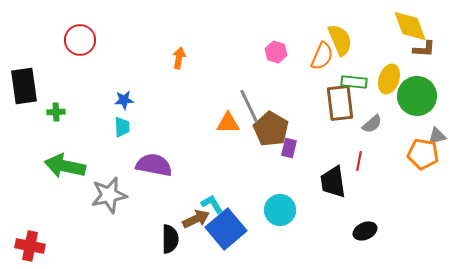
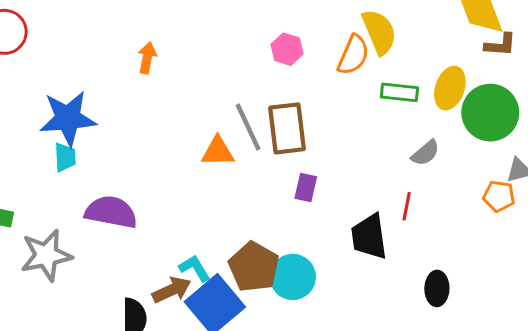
blue star: (124, 100) -> (68, 118), size x2.0
brown rectangle: (340, 103) -> (287, 128), moved
brown pentagon: (271, 129) -> (254, 267), moved
orange pentagon: (423, 154) -> (499, 196), size x0.7
black ellipse: (365, 231) -> (437, 288), moved, turned -65

